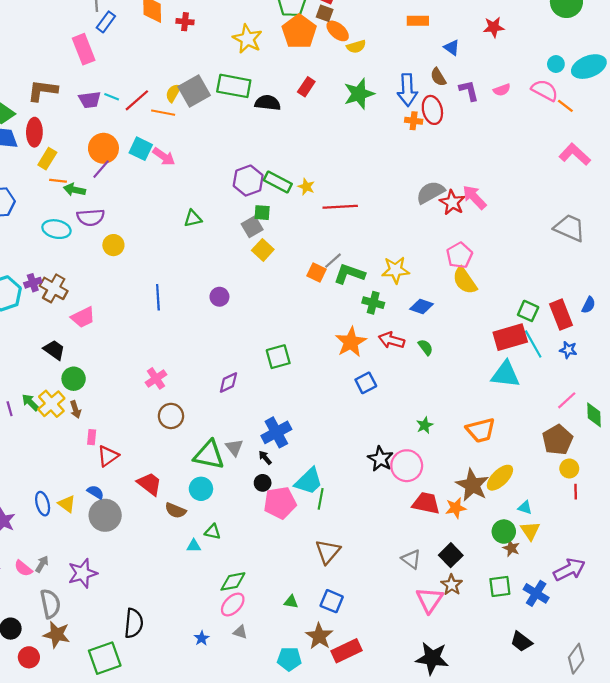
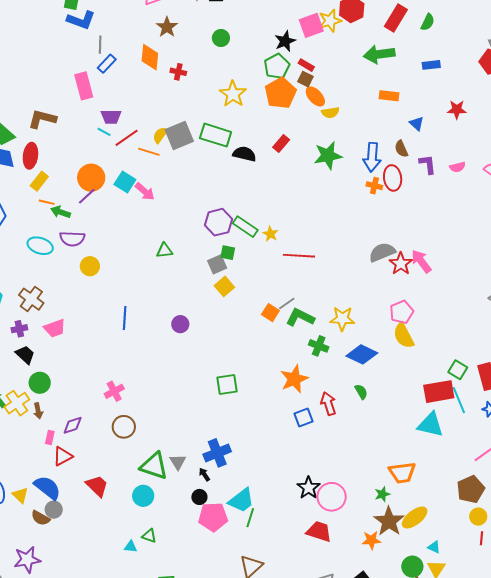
purple trapezoid: (90, 100) -> (111, 117), moved
purple cross: (33, 283) -> (19, 329), moved
blue diamond: (422, 307) -> (362, 354), size x1.4
red arrow: (392, 340) -> (328, 404), moved, turned 50
purple diamond: (228, 383) -> (73, 425), moved
green star: (425, 425) -> (382, 494), moved
blue semicircle: (95, 492) -> (47, 488), size x1.8
red trapezoid: (426, 503) -> (319, 531), moved
brown semicircle: (175, 511) -> (41, 518), moved
gray circle: (105, 515) -> (54, 510), size x0.6

